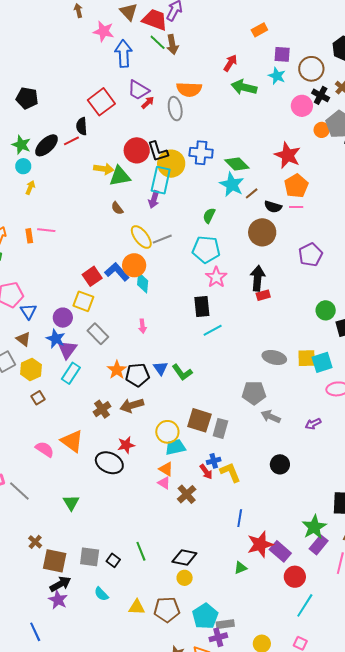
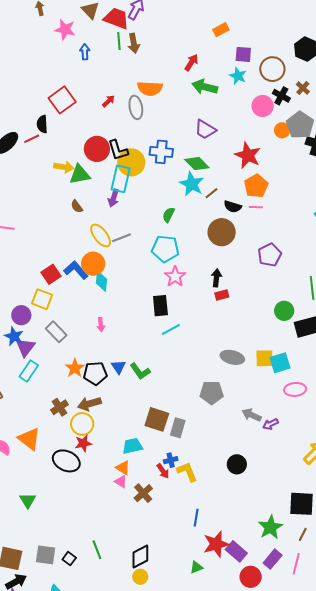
green line: (158, 42) -> (119, 41), turned 42
blue arrow: (124, 54) -> (85, 52), size x0.6
purple trapezoid: (138, 90) -> (205, 129), moved
black arrow: (258, 278) -> (216, 278), size x0.7
gray arrow: (271, 417) -> (252, 415), moved
yellow circle: (167, 432) -> (82, 424), moved
purple rectangle: (319, 545) -> (273, 559), moved
black diamond: (184, 558) -> (140, 557), turned -40

